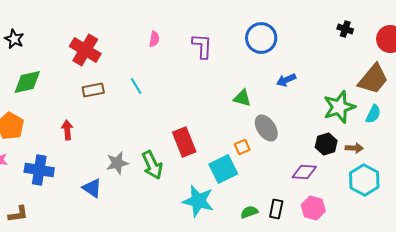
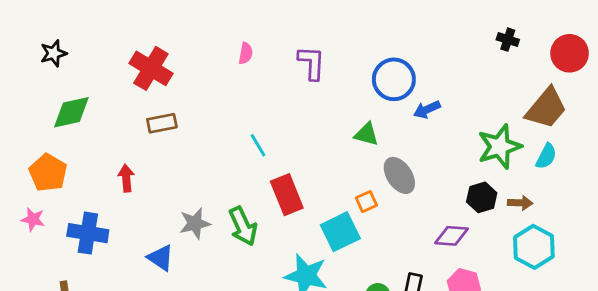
blue circle: (261, 38) -> (394, 79), moved
black star: (14, 39) -> (54, 53), turned 30
cyan line: (136, 86) -> (258, 145), moved

